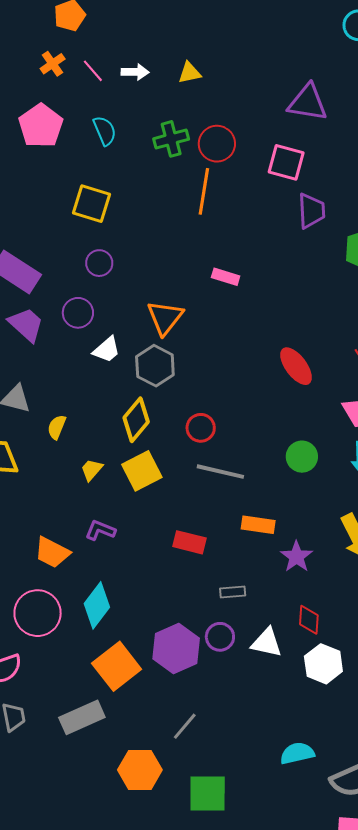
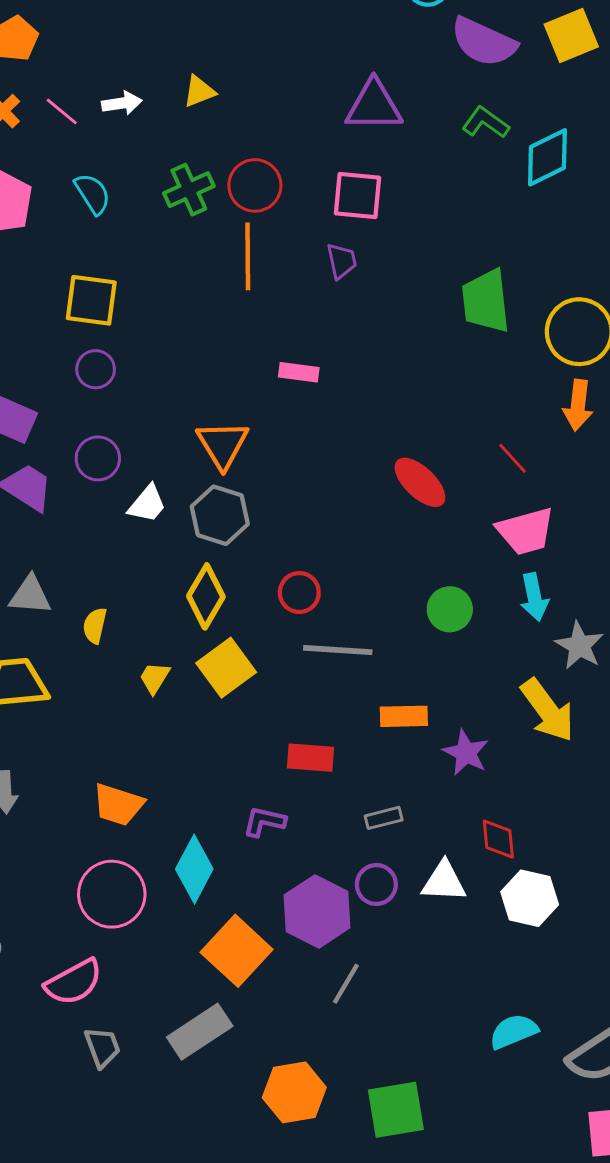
purple trapezoid: (311, 211) -> (342, 261), moved, size x0.7
purple circle: (99, 263) -> (96, 369), moved
purple L-shape: (100, 530) -> (264, 822), moved
gray line: (185, 726) -> (346, 984), moved

